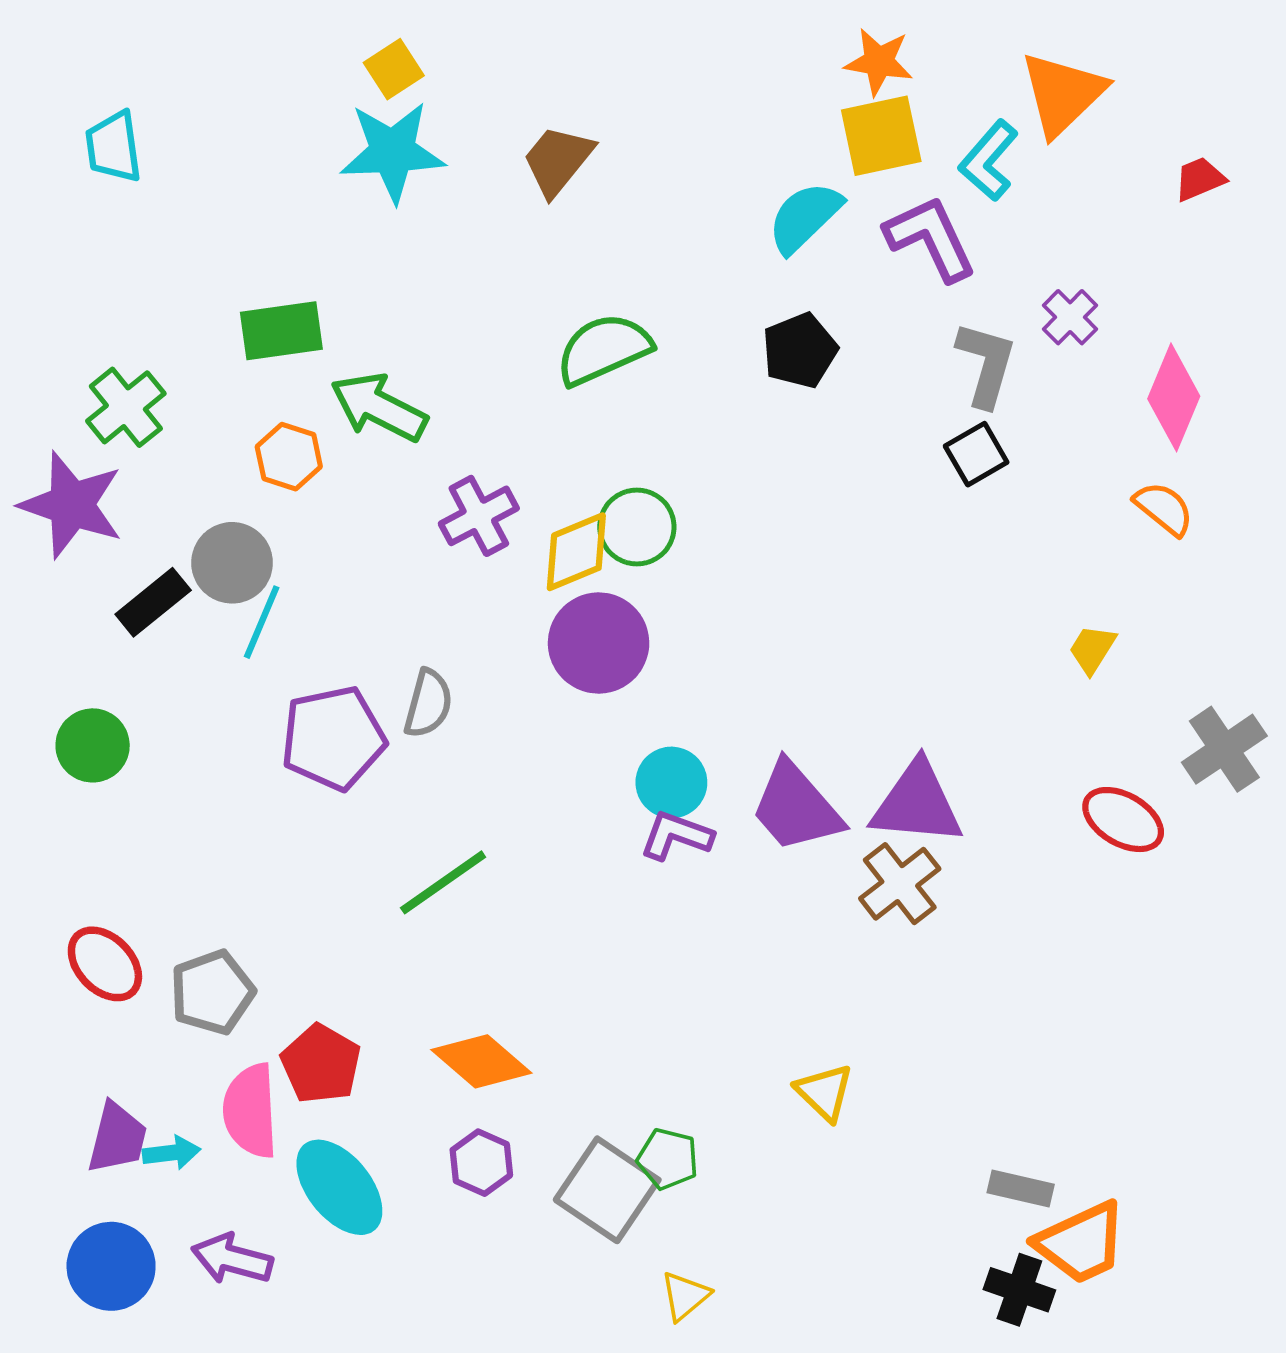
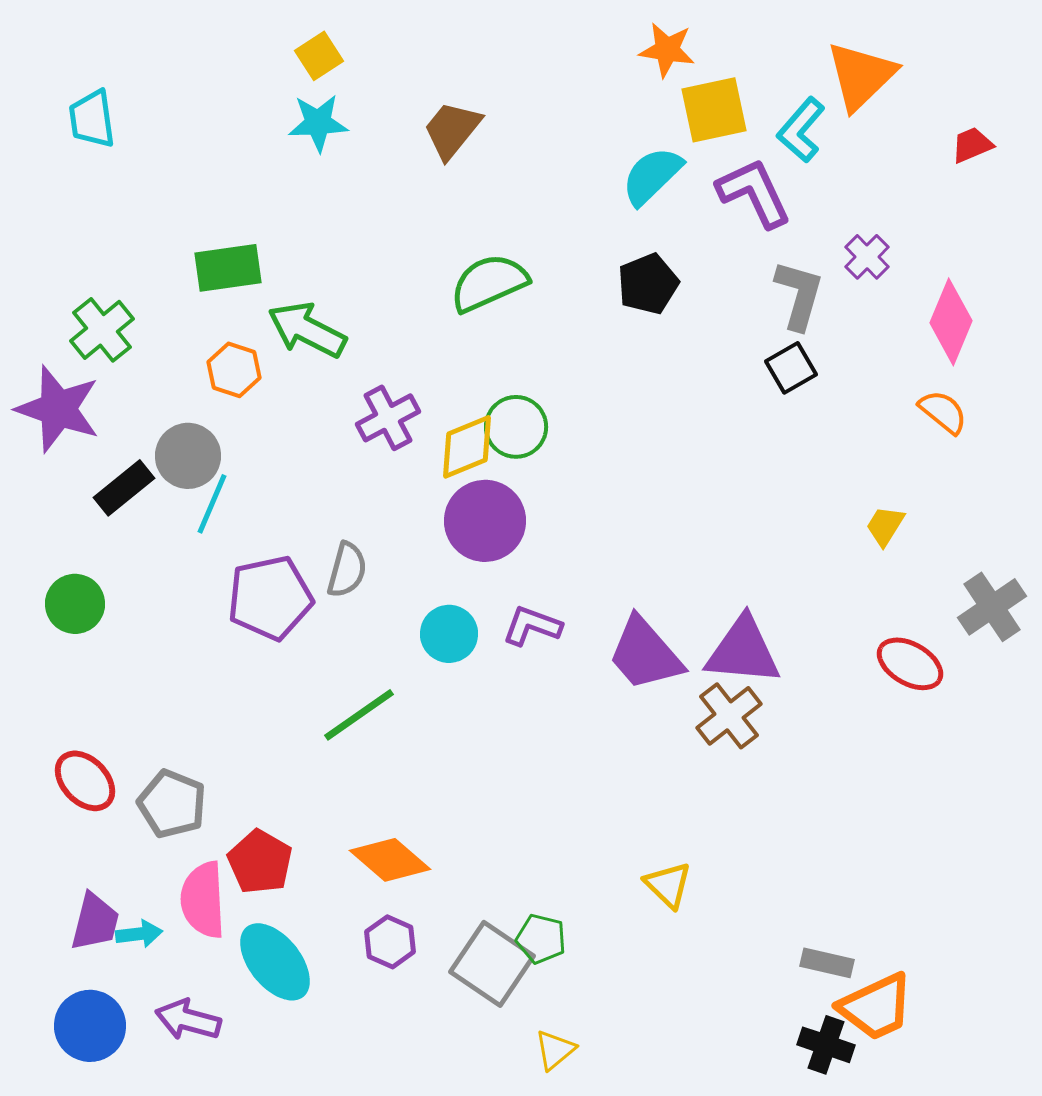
orange star: (879, 62) -> (667, 50), moved
cyan star: (392, 152) -> (318, 123), size x0.7
cyan circle: (671, 782) -> (449, 634), moved
purple L-shape: (676, 836) -> (532, 626), moved
gray pentagon: (212, 992) -> (172, 804), turned -30

